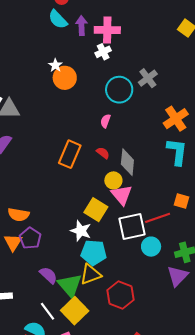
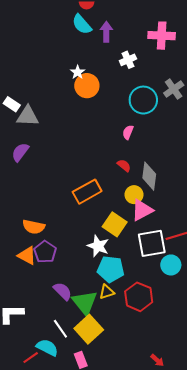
pink cross: (107, 30) -> (162, 36), moved
orange rectangle: (70, 154) -> (87, 192), moved, turned 36
pink triangle: (122, 195) -> (142, 210), turned 40
orange triangle: (13, 242) -> (27, 256), turned -36
yellow triangle: (90, 274) -> (107, 292), size x0.7
red hexagon: (120, 295) -> (139, 297), moved

